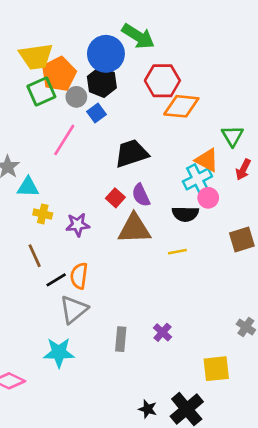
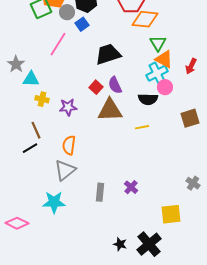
green triangle: (232, 136) -> (158, 43), moved
black line: (56, 280) -> (30, 148), moved

